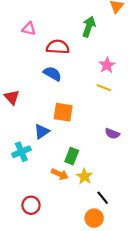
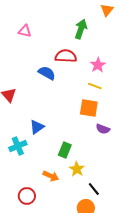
red semicircle: (58, 47) -> (66, 56), moved
orange square: (63, 112) -> (89, 108), moved
orange arrow: (60, 174) -> (51, 176), moved

